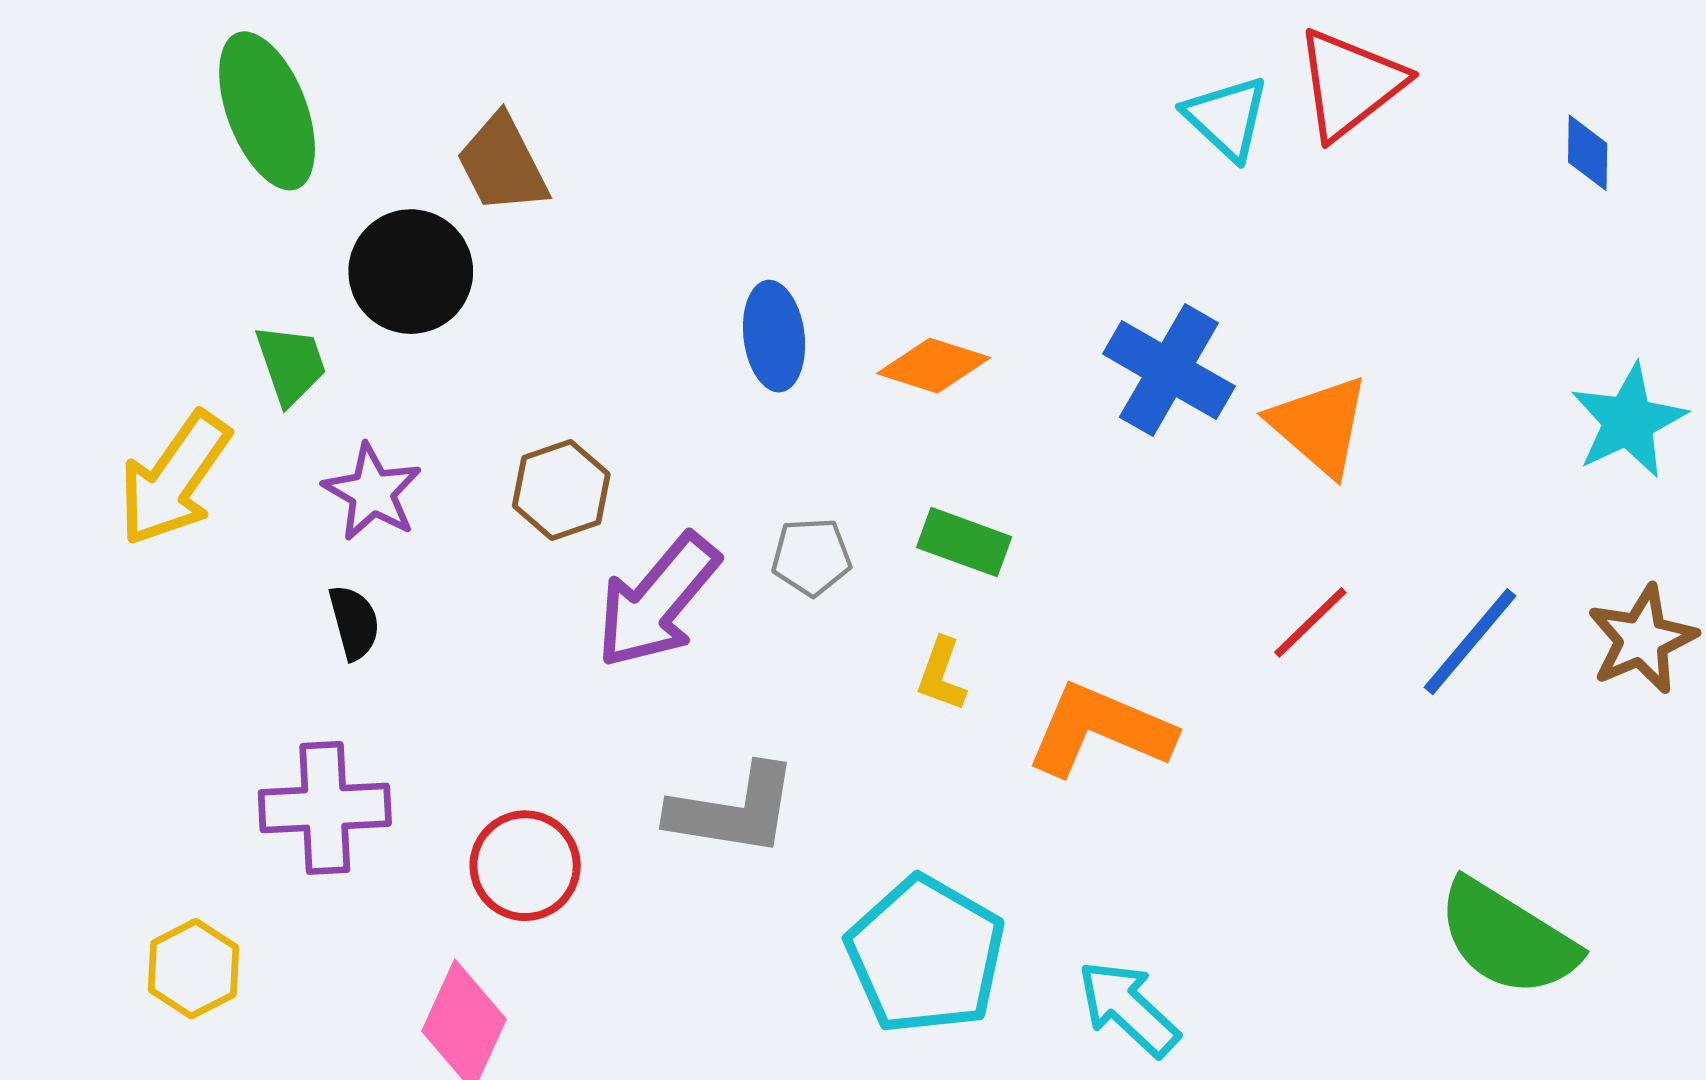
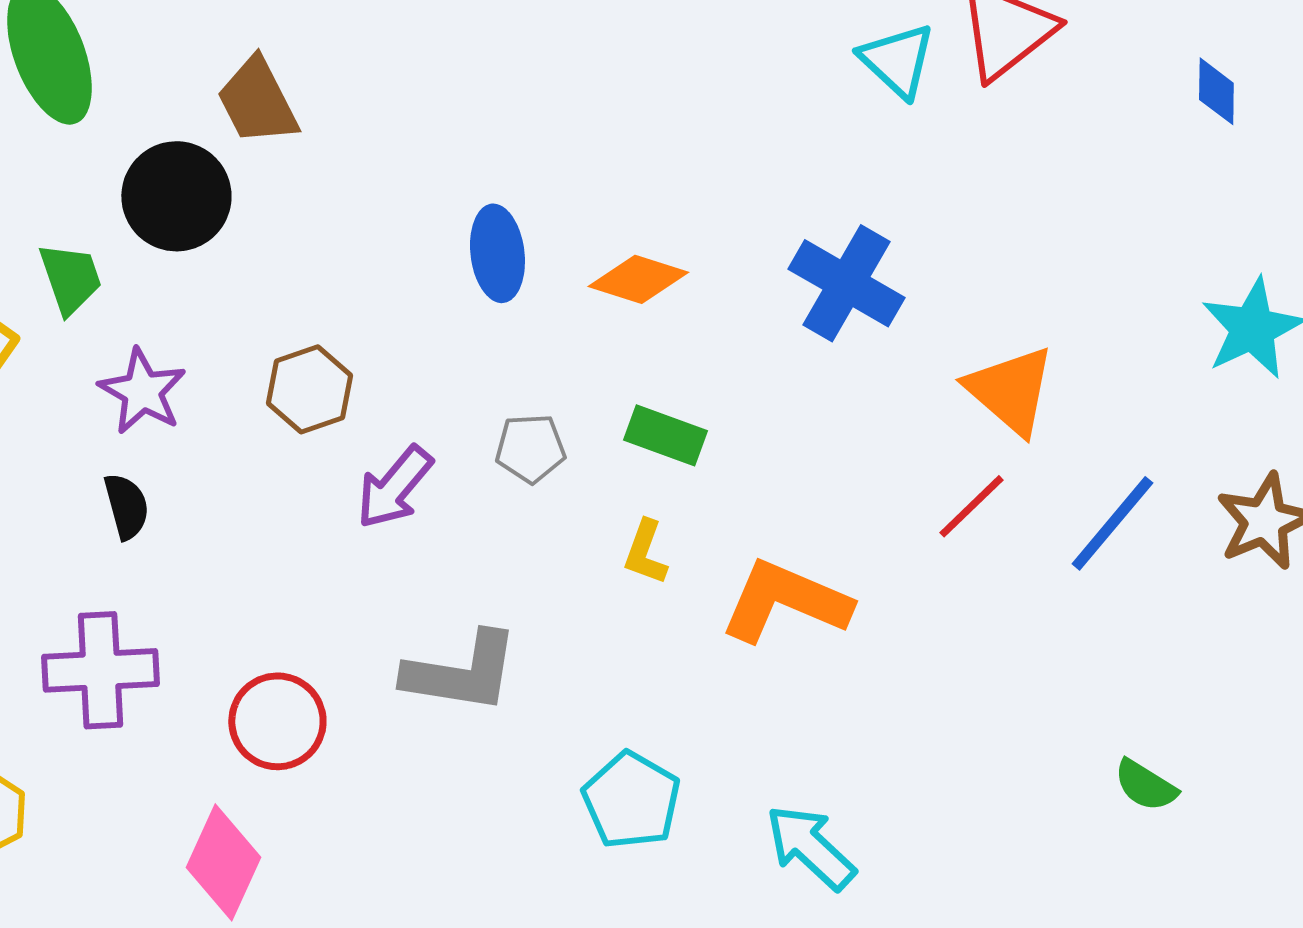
orange triangle: (1319, 425) -> (1010, 390), moved
purple arrow: (657, 601) -> (394, 487), size x0.7
green semicircle: (1507, 938) -> (1145, 785), size x0.5
cyan pentagon: (926, 955) -> (631, 800), size x0.7

